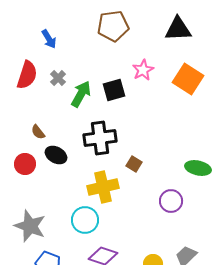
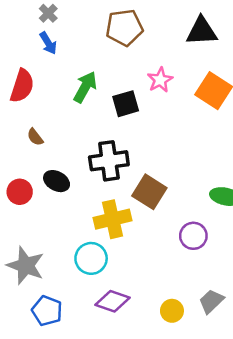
gray cross: (58, 78) -> (48, 13), moved
green arrow: (81, 94) -> (85, 87), moved
brown semicircle: (38, 132) -> (35, 137), moved
brown square: (134, 164) -> (149, 192), size x1.8

